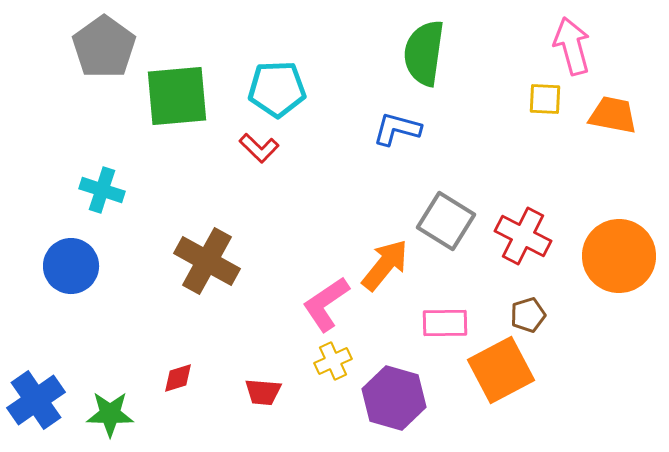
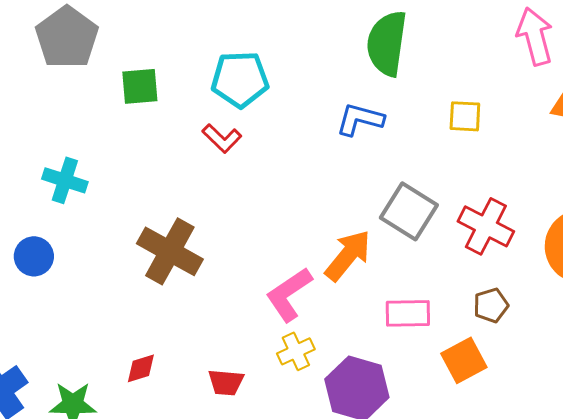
green square: (177, 96) -> (140, 86), size x0.6
yellow square: (545, 99) -> (465, 116), moved
blue circle: (71, 266) -> (34, 256), size x0.7
orange square: (501, 370) -> (464, 360), size x0.7

